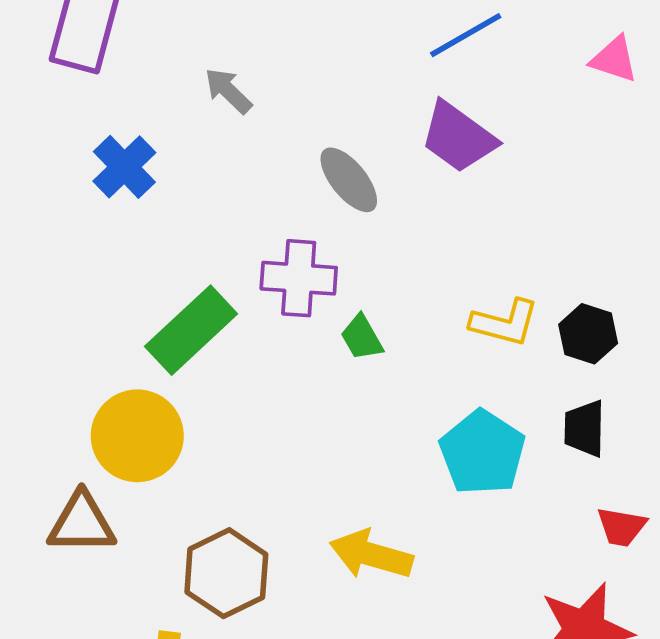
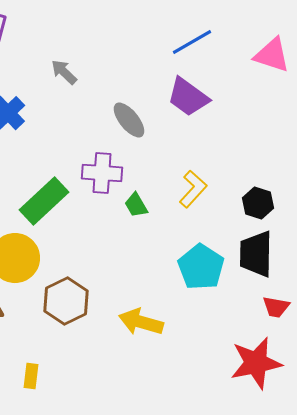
pink triangle: (614, 59) -> (272, 55), size x1.4
yellow L-shape: (505, 323) -> (193, 189), moved, turned -63
black trapezoid: (584, 428) -> (256, 254), size x1.5
brown hexagon: (226, 573) -> (66, 301), moved

